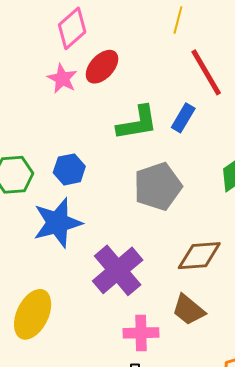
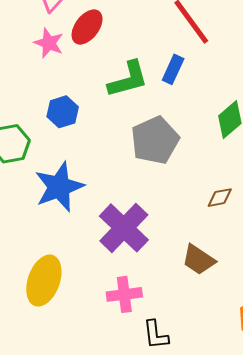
blue hexagon: (69, 169) -> (63, 112), moved
brown diamond: (199, 256) -> (220, 198), moved, size x0.6
pink cross: (141, 333) -> (124, 294), moved

